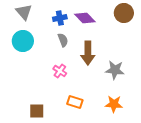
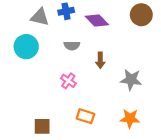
gray triangle: (24, 12) -> (40, 17), moved, turned -36
blue cross: (60, 18) -> (66, 11), moved
gray semicircle: (63, 40) -> (72, 46), turned 112
brown arrow: (88, 53) -> (100, 60), size x0.6

